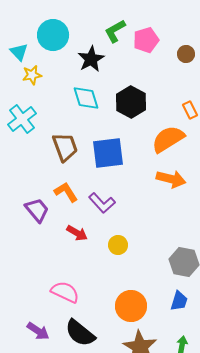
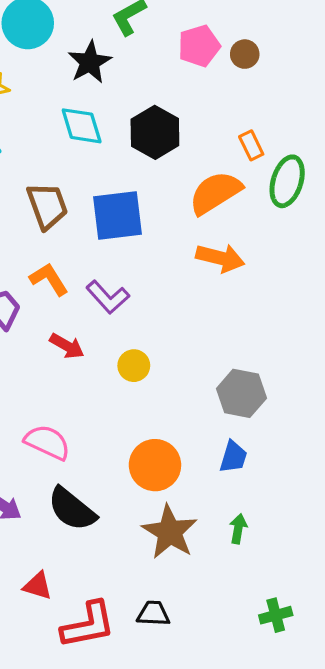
pink pentagon: (146, 40) -> (199, 46), moved

